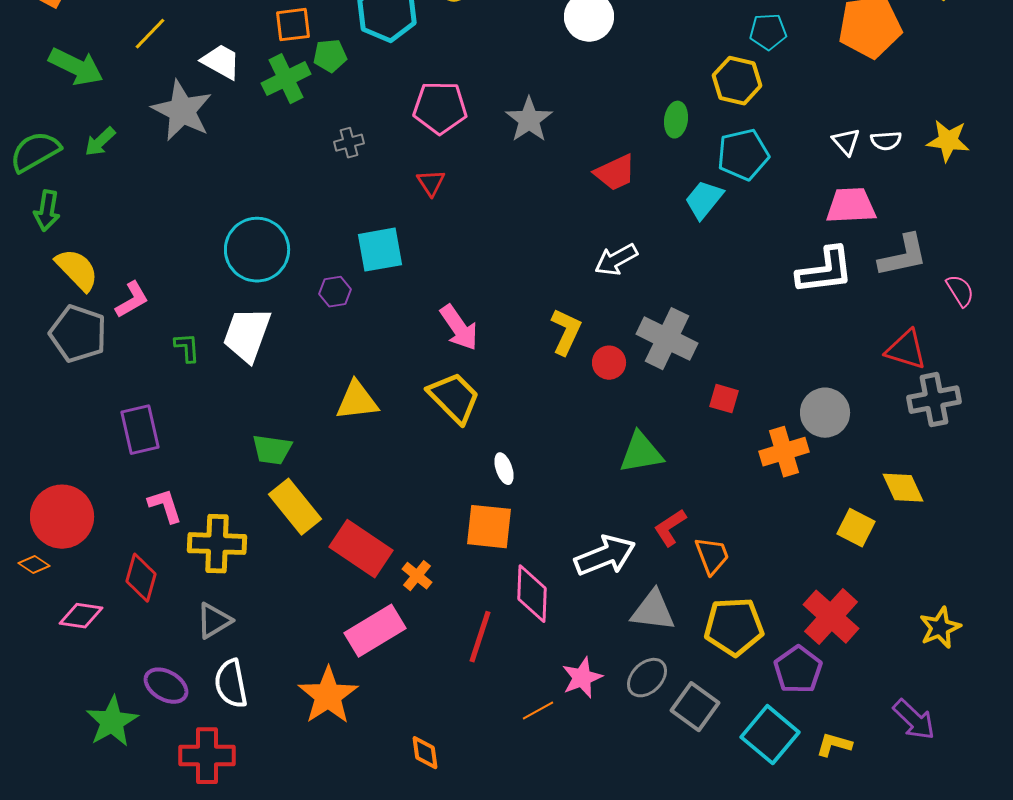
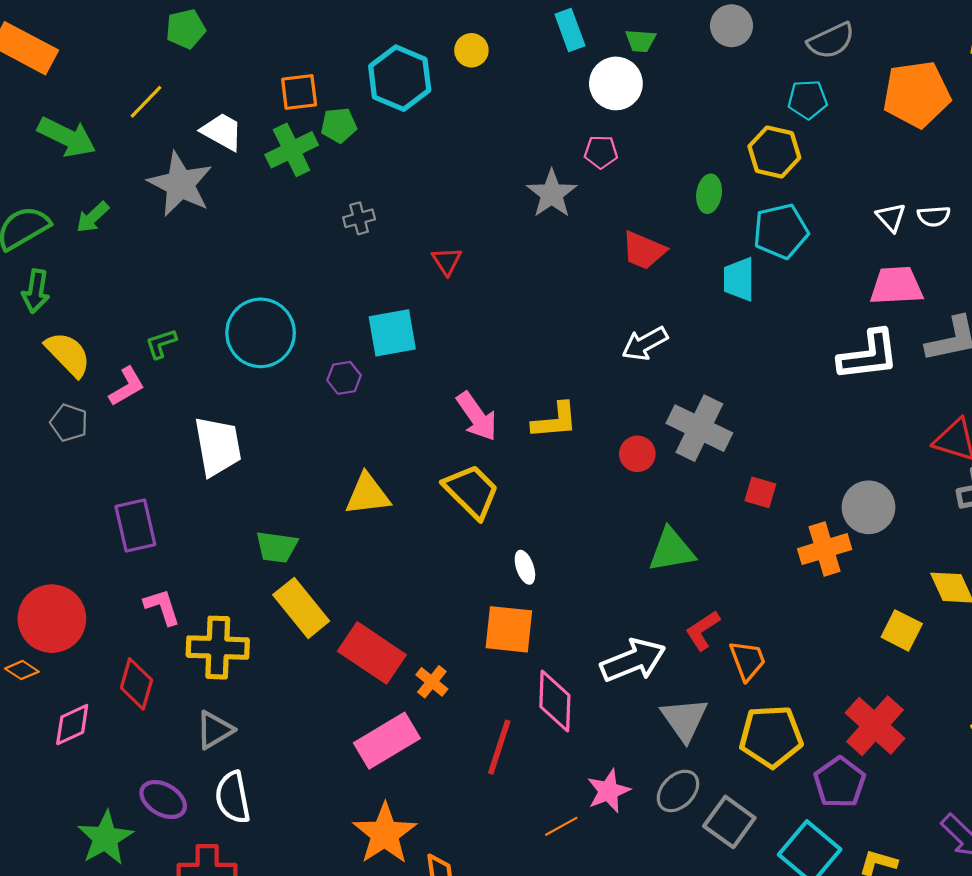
pink pentagon: (440, 108) -> (601, 152), moved, size x0.6
red trapezoid: (615, 173) -> (644, 250), turned 48
cyan trapezoid: (704, 200) -> (739, 279), turned -39
yellow L-shape: (566, 332) -> (555, 421), moved, turned 60
gray pentagon: (78, 334) -> (69, 423), size x0.6
white trapezoid: (247, 335) -> (218, 446), moved, turned 150
green L-shape: (187, 348) -> (161, 344), moved, turned -104
gray triangle: (653, 611) -> (684, 719), turned 48
pink diamond: (81, 616) -> (72, 725), turned -33
orange star: (328, 696) -> (385, 834), moved

